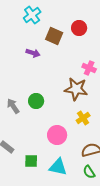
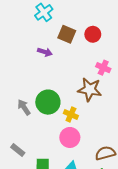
red circle: (79, 28) -> (93, 34), moved
green circle: (36, 101) -> (48, 102), size x1.5
yellow cross: (83, 118) -> (71, 115), moved, turned -32

